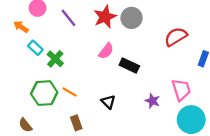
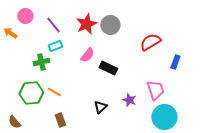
cyan rectangle: (35, 48) -> (55, 46), moved, turned -64
green cross: (55, 59) -> (41, 62), turned 35
black triangle: (108, 102) -> (100, 107), moved, turned 32

